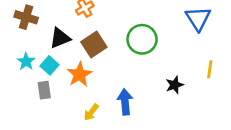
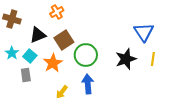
blue triangle: (198, 18) -> (144, 32), moved
green circle: (142, 39) -> (86, 55), moved
black star: (175, 85) -> (126, 59), moved, size x1.5

